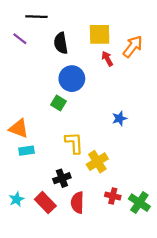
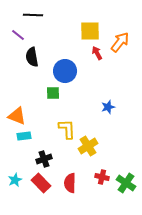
black semicircle: (61, 43) -> (32, 57), moved
green square: (59, 103) -> (53, 93), turned -32
black cross: (62, 178) -> (44, 159), moved

